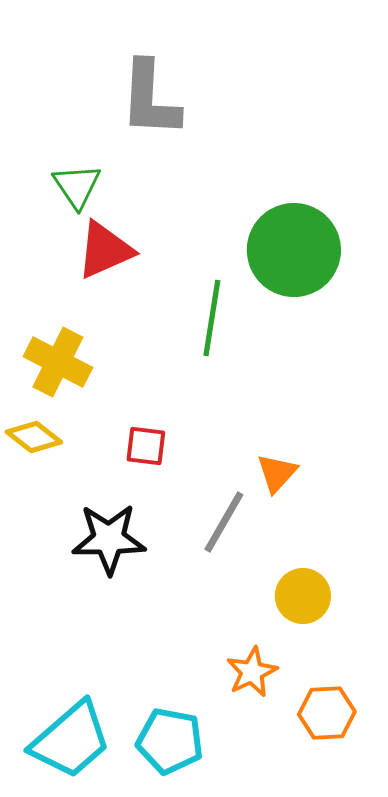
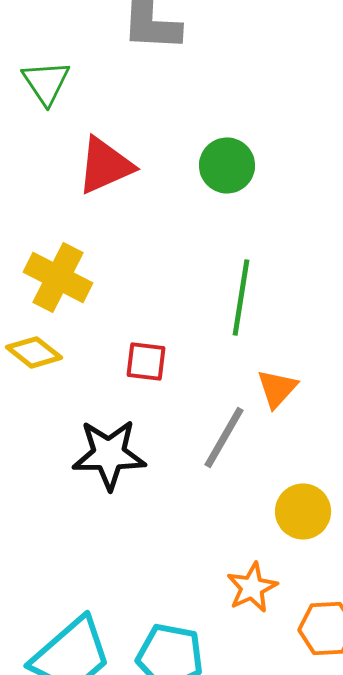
green triangle: (77, 186) -> (46, 82), moved
green circle: (294, 250) -> (227, 165), moved, size x0.6
green line: (212, 318) -> (241, 297), moved

